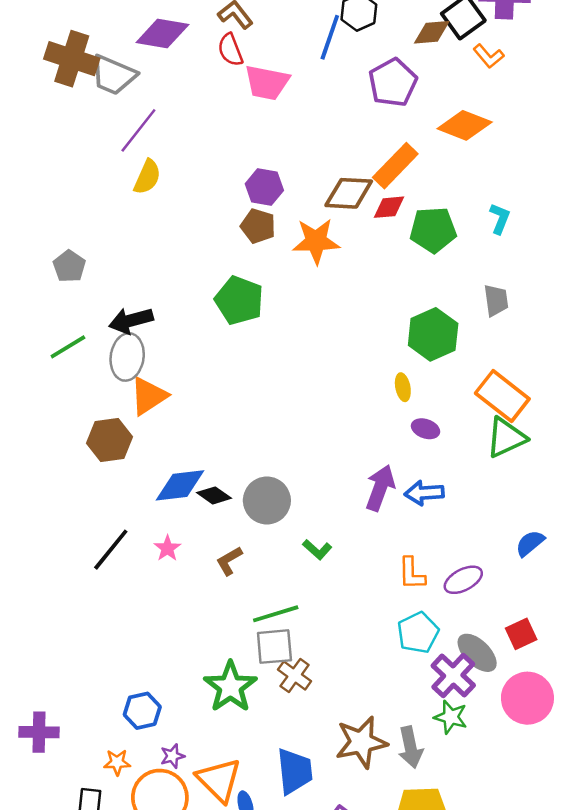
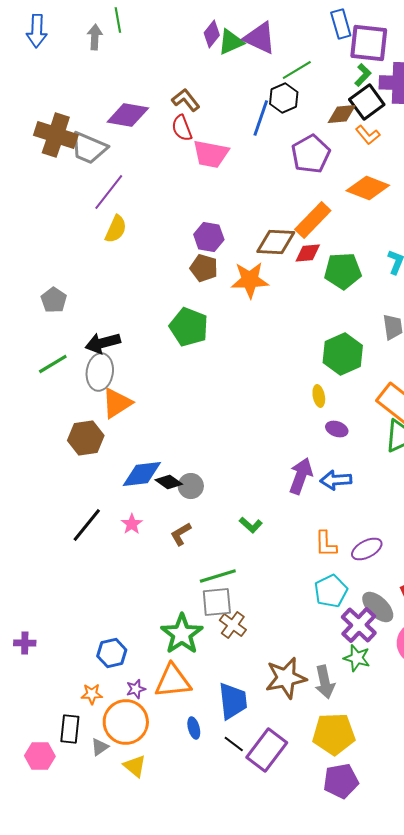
orange L-shape: (488, 56) -> (368, 135), moved
gray circle: (267, 500) -> (191, 486), moved, size x0.7
purple cross: (39, 732) -> (25, 643), moved, size x0.7
orange triangle: (219, 780) -> (173, 681), moved, turned -51

